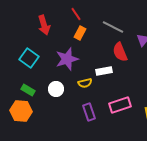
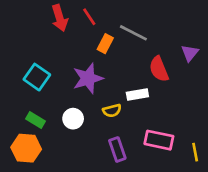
red line: (76, 14) -> (89, 17), moved
red arrow: (44, 25) -> (60, 18), moved
gray line: (113, 27) -> (133, 33), moved
pink rectangle: (120, 105) -> (159, 140), turned 30

